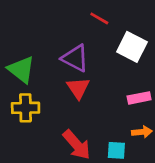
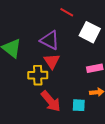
yellow cross: (26, 108) -> (38, 75), moved

